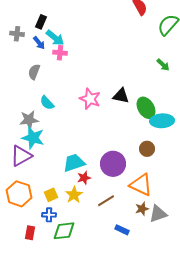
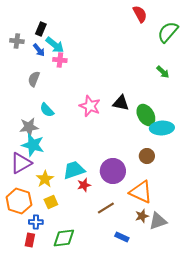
yellow star: (74, 195) -> (45, 179), moved
blue cross: (49, 215) -> (36, 222), moved

